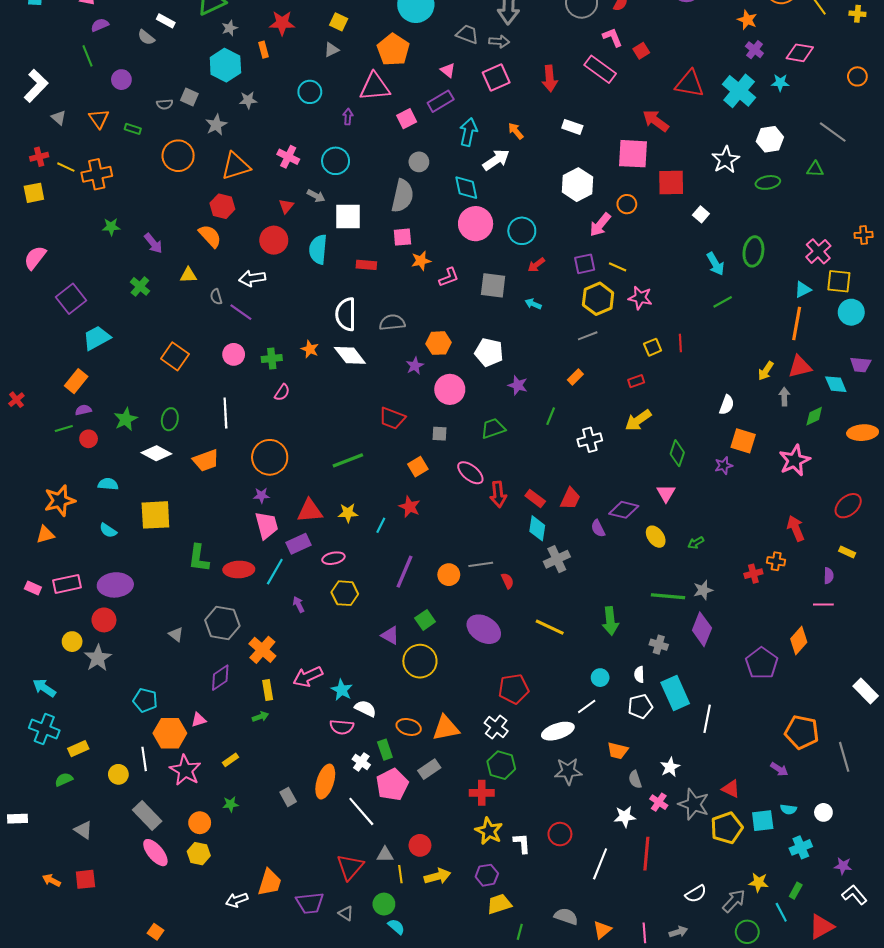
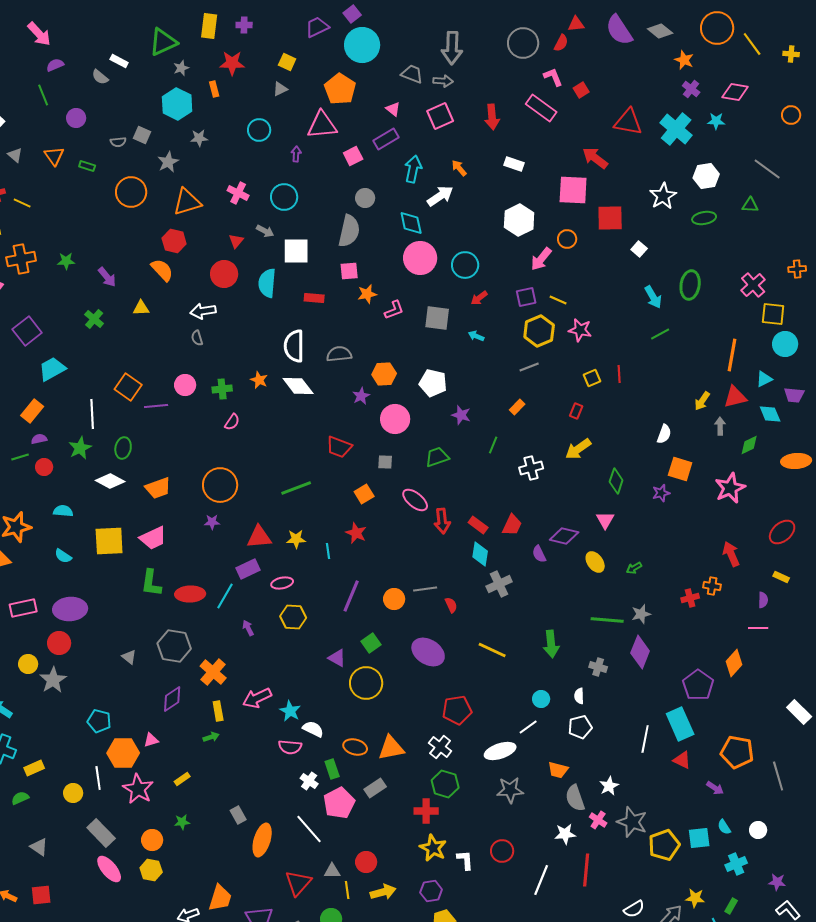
orange cross: (97, 174) -> (21, 259), moved
cyan triangle: (803, 290) -> (764, 379), moved
gray semicircle: (216, 297) -> (197, 338), moved
purple line: (241, 312) -> (156, 406), moved, turned -40
red rectangle: (636, 381) -> (576, 411), turned -49
white line: (225, 413) -> (92, 414), moved
pink trapezoid: (267, 525) -> (153, 538), moved, turned 80
cyan line: (381, 525) -> (328, 551), turned -35
cyan rectangle: (675, 693) -> (680, 724), moved
gray semicircle: (635, 779) -> (575, 798), size x1.5
orange ellipse: (325, 782) -> (262, 840), moved
red triangle: (731, 789) -> (682, 760), moved
cyan semicircle: (788, 809) -> (724, 827), turned 49

